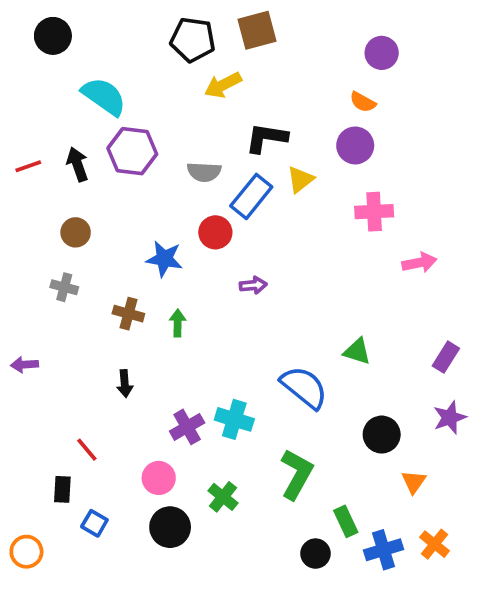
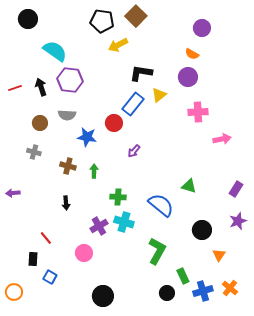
brown square: (257, 30) -> (136, 16), turned -30
gray semicircle: (204, 172) -> (67, 115), moved
purple arrow: (253, 285) -> (134, 151), turned 136
green cross: (223, 497) -> (118, 197), moved, turned -35
black circle: (170, 527) -> (103, 296), moved

